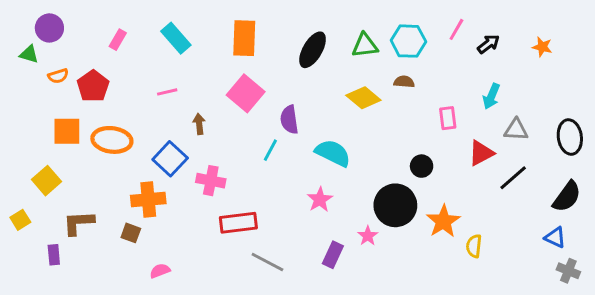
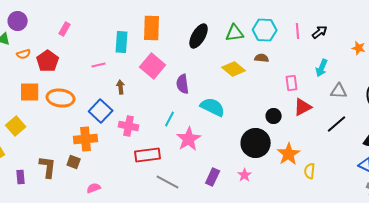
pink line: (456, 29) -> (298, 31), moved, turned -35
cyan rectangle: (176, 38) -> (122, 42), moved, turned 45
orange star: (542, 47) -> (359, 48), moved
cyan line: (270, 150) -> (170, 119), moved
red triangle: (481, 153) -> (303, 107), moved
pink star: (320, 200) -> (189, 139), moved, size x1.4
brown L-shape: (79, 223) -> (48, 167), moved, turned 100
pink star: (368, 236) -> (245, 175), moved

